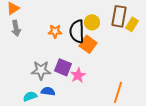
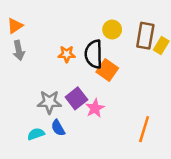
yellow circle: (92, 22) -> (112, 30), moved
purple square: (63, 67) -> (76, 98), turned 30
blue semicircle: (48, 91) -> (58, 128), turned -128

